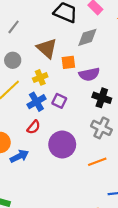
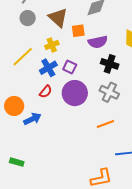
gray circle: (13, 60) -> (28, 18), moved
purple circle: (62, 144) -> (75, 93), moved

